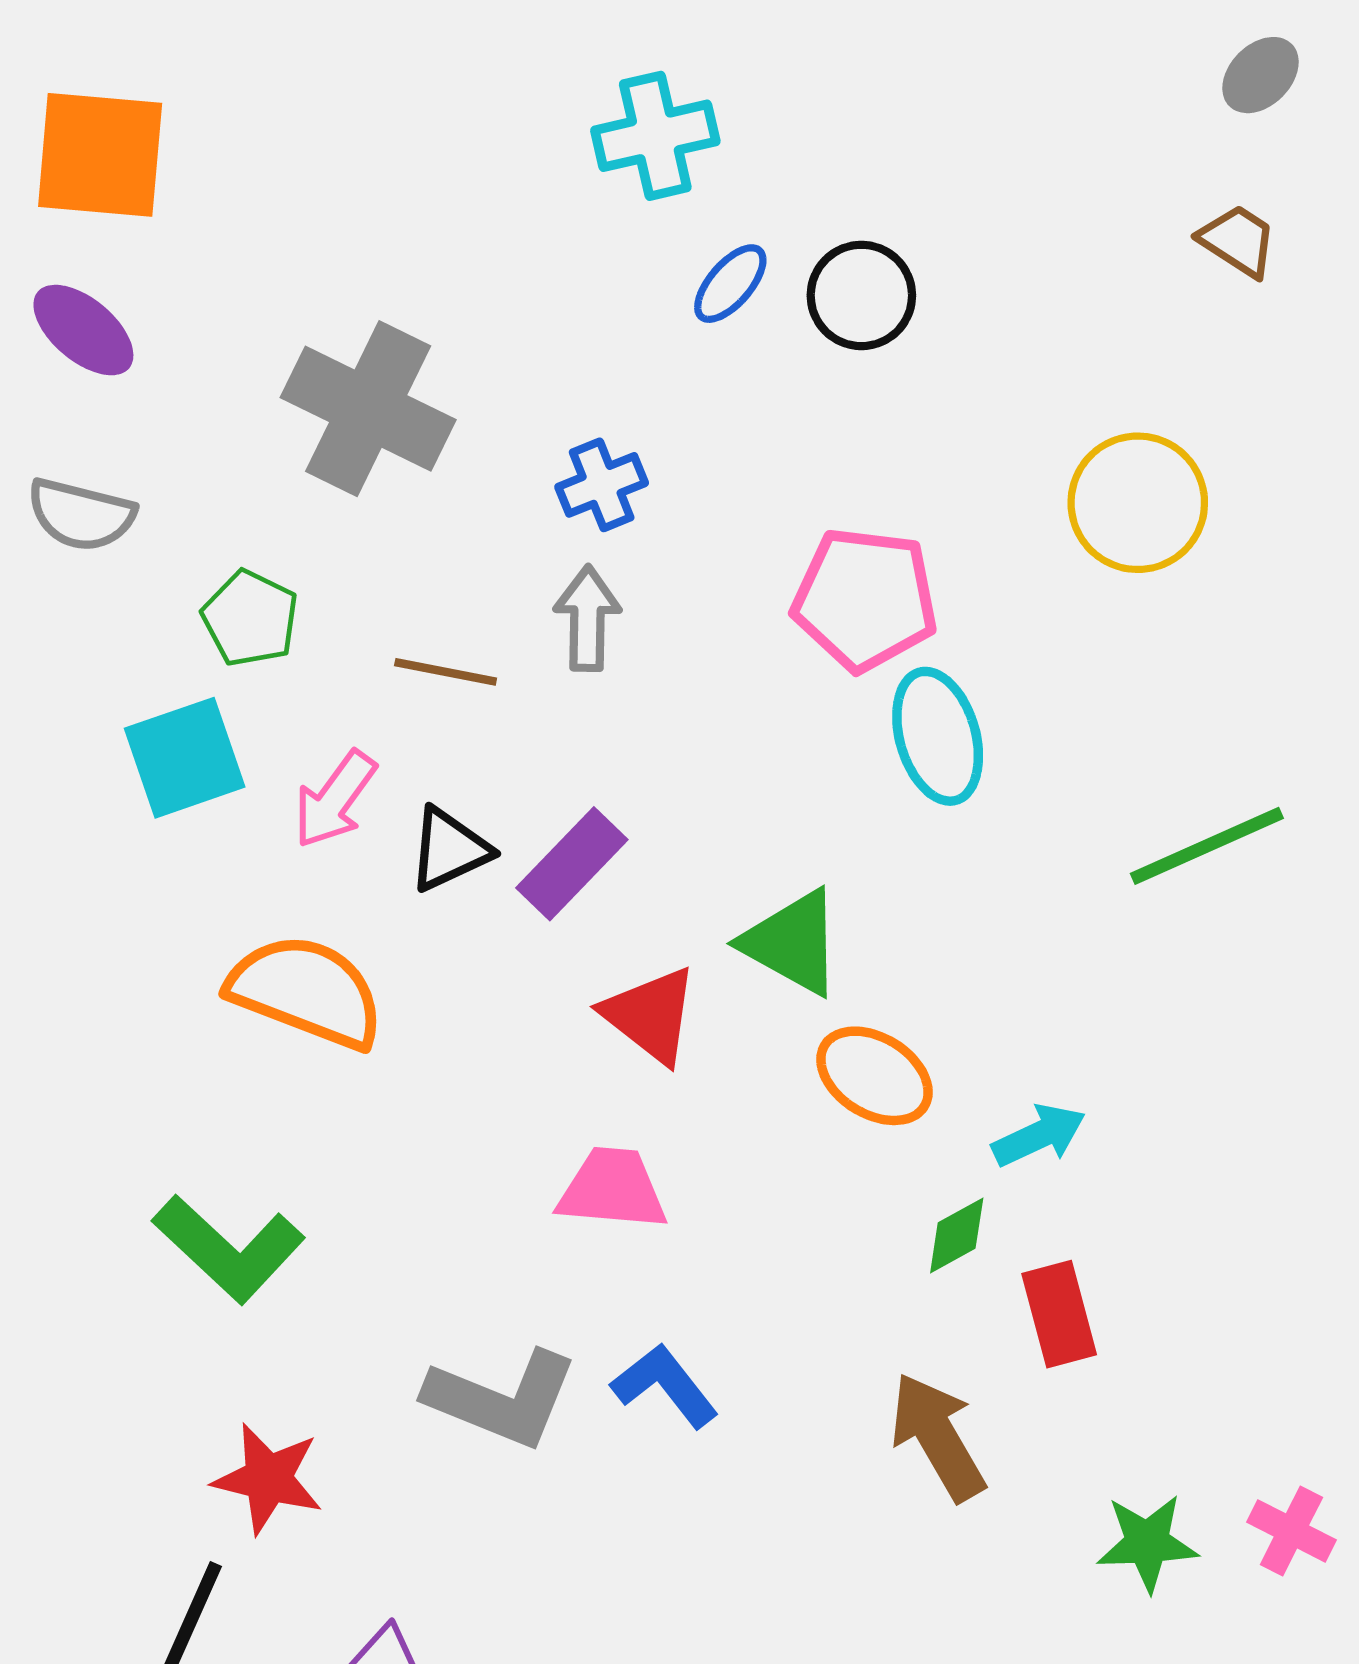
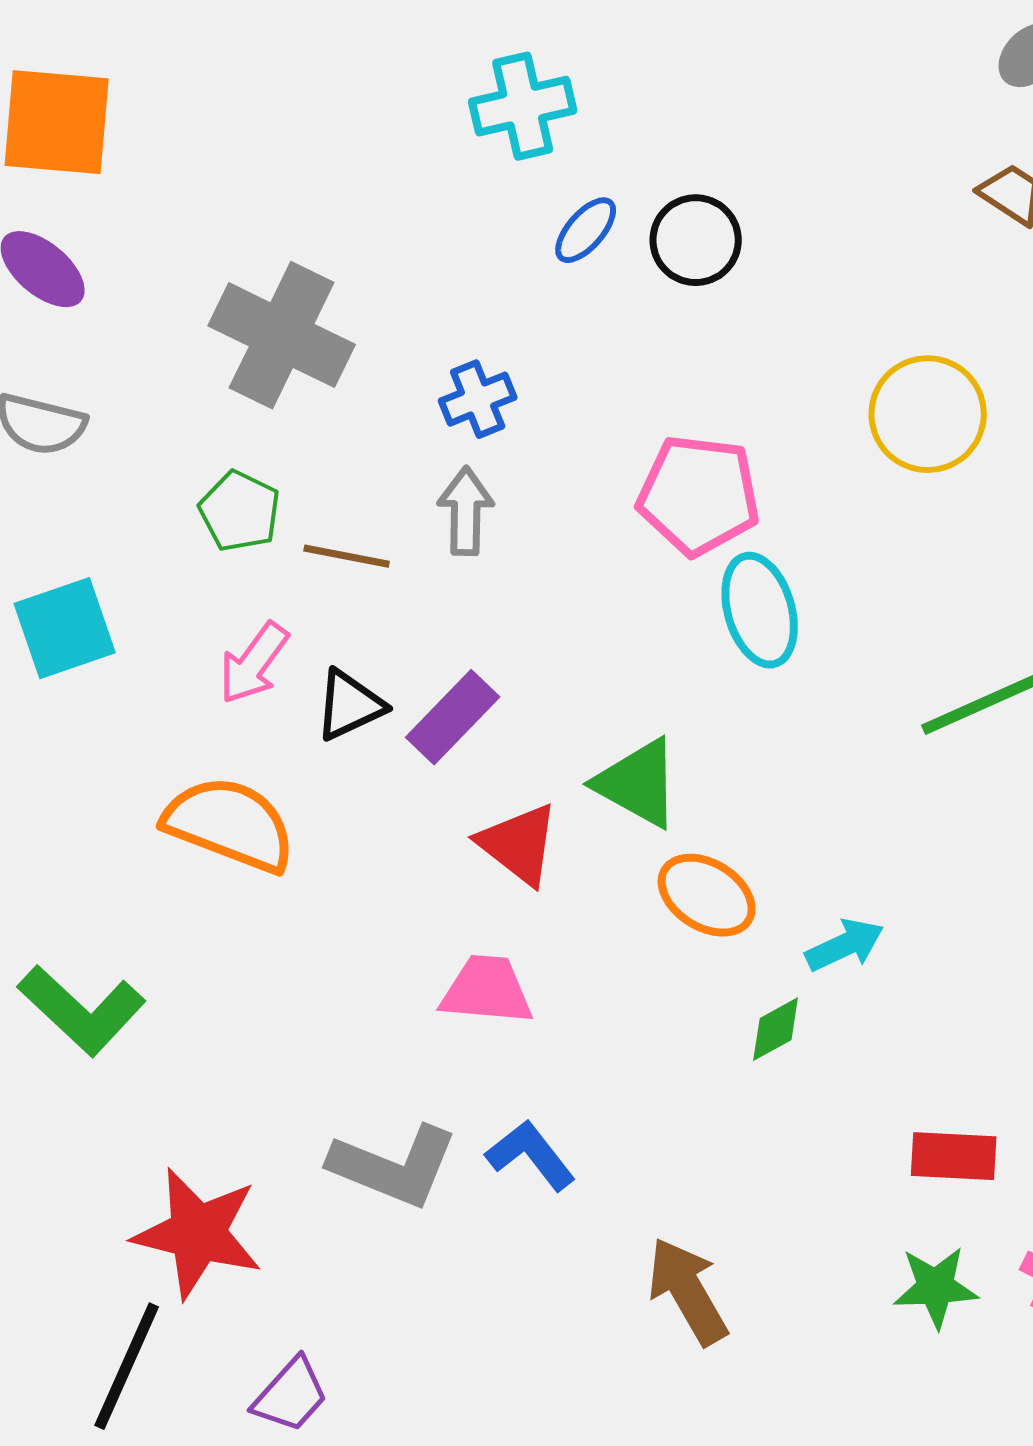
green pentagon: (250, 618) -> (240, 511), moved
cyan square: (185, 758) -> (65, 628), moved
green L-shape: (229, 1249) -> (82, 1010), moved
red rectangle: (1059, 1314) -> (954, 1156), moved, turned -72
brown arrow: (938, 1437) -> (688, 1291), moved
red star: (268, 1479) -> (198, 1233), size x1.4

